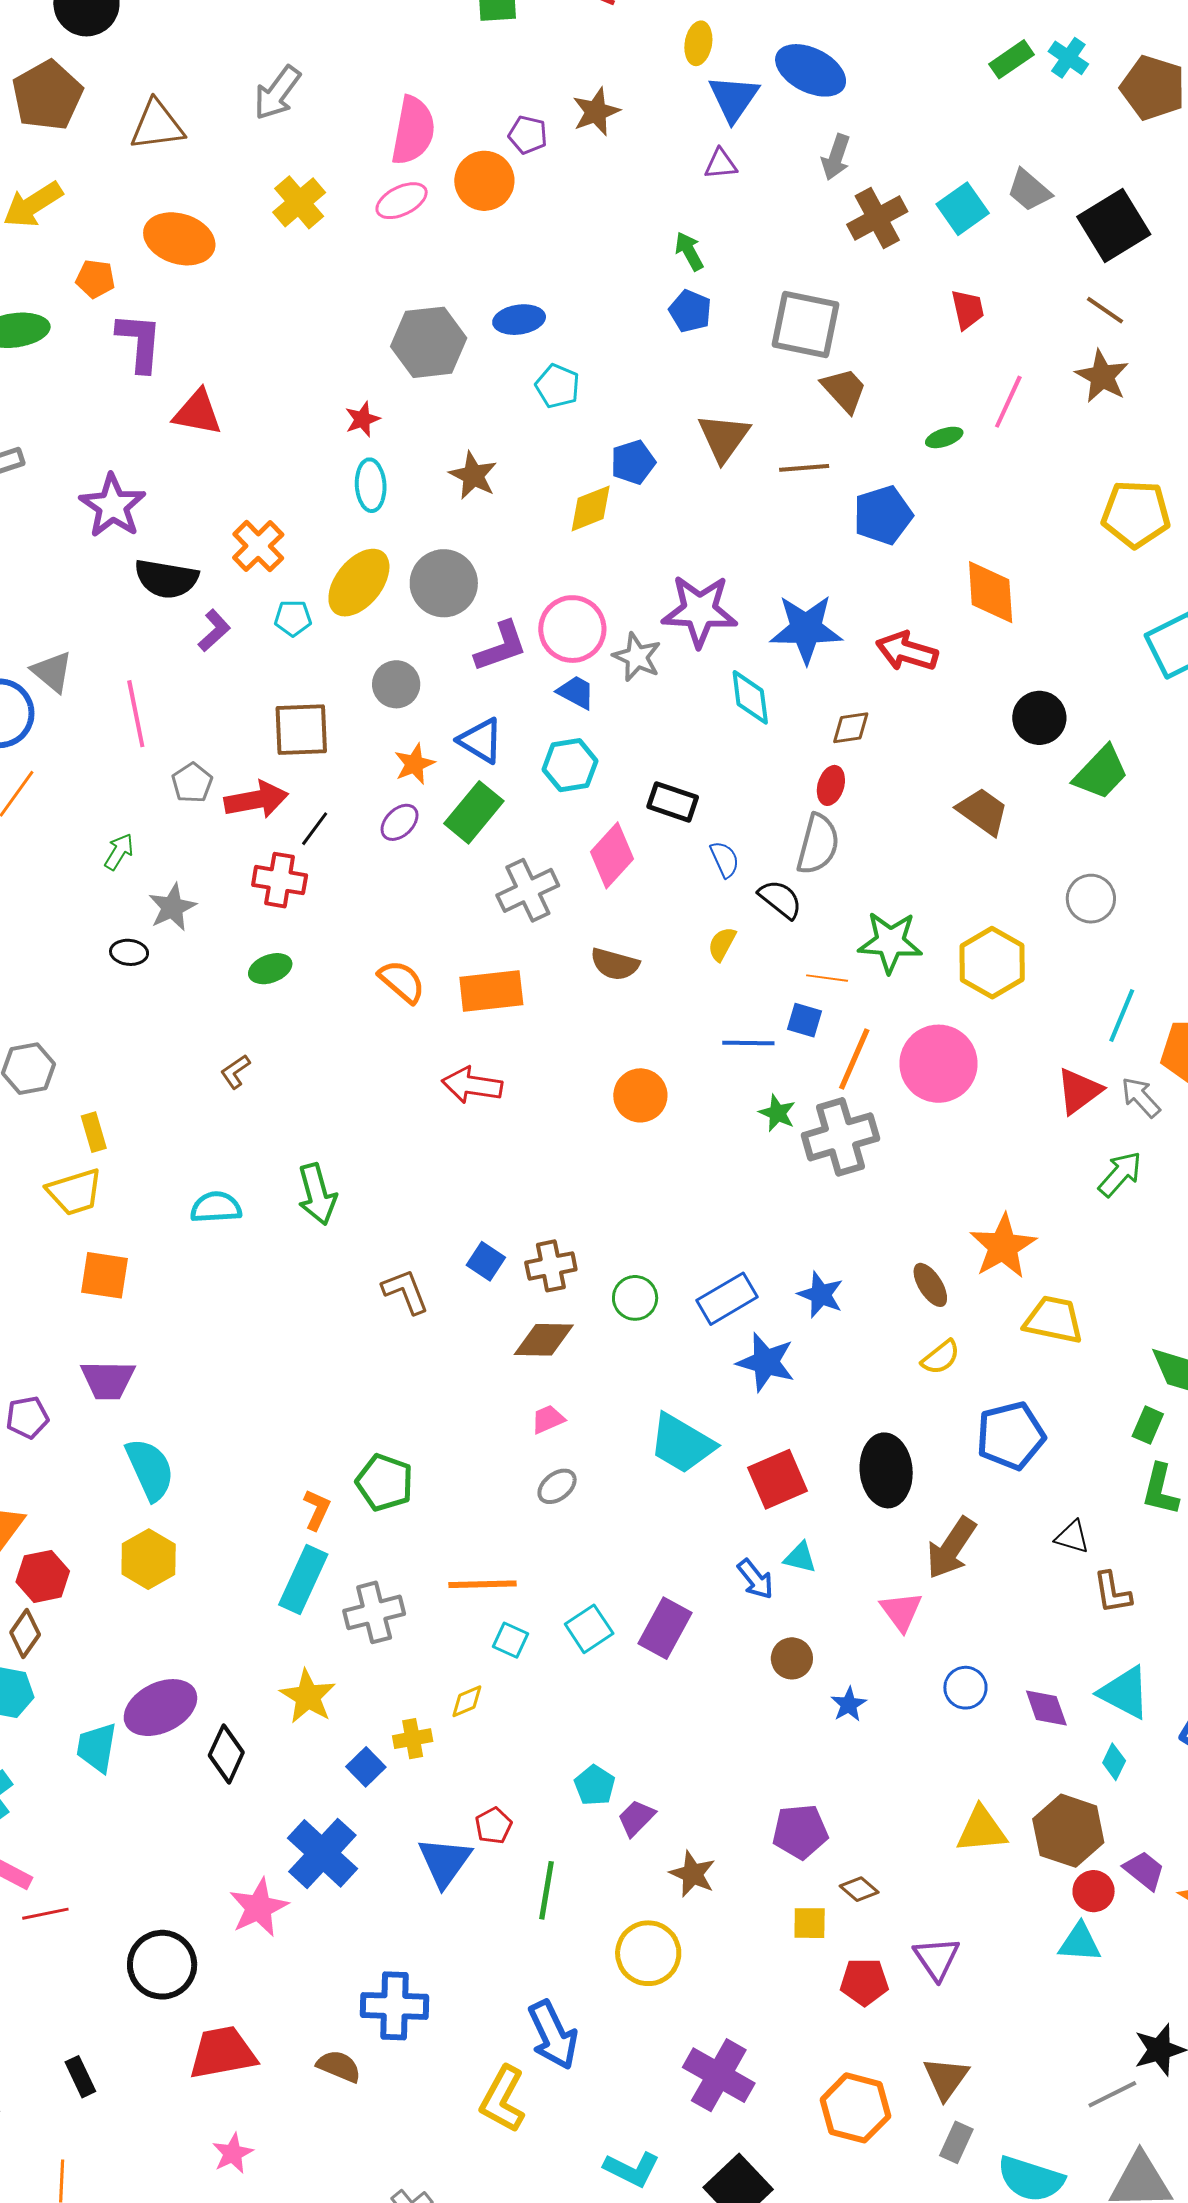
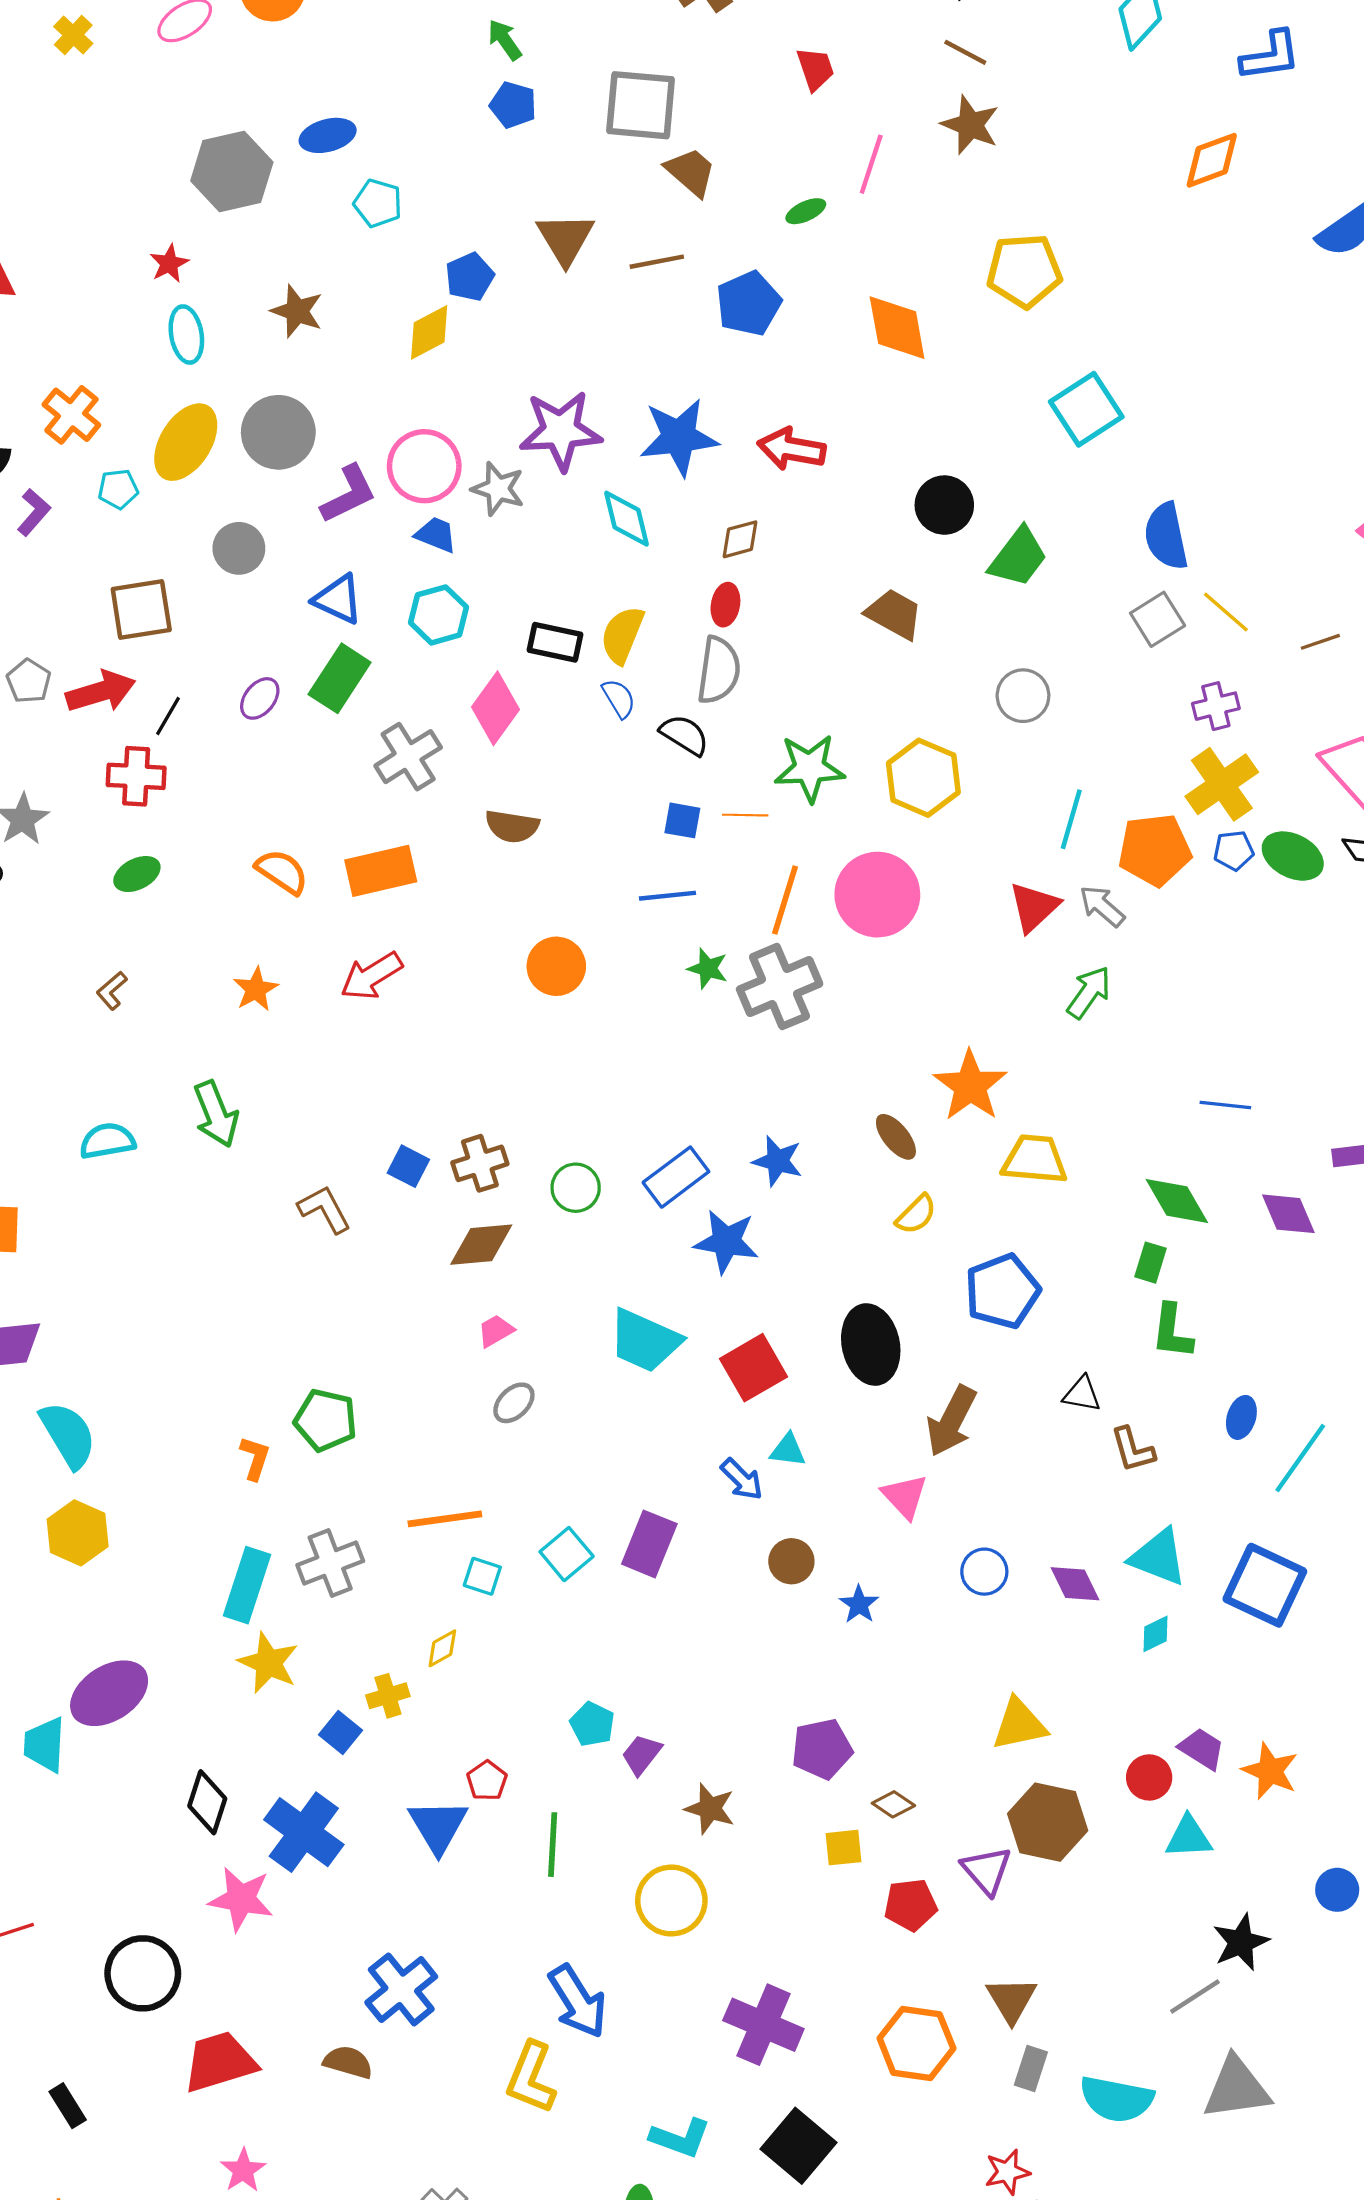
yellow cross: (299, 202) -> (73, 35), size x0.7
orange diamond: (991, 592) -> (897, 328), moved
orange star: (414, 764) -> (256, 989), moved
yellow semicircle: (722, 944) -> (622, 635), moved, size x1.5
blue square: (805, 1020) -> (682, 820), moved
red arrow: (472, 1085) -> (371, 976), turned -34
cyan rectangle: (303, 1579) -> (247, 1585), moved
black diamond: (226, 1754) -> (207, 1802), moved
cyan diamond: (1114, 1762) -> (1155, 1634), turned 45
brown hexagon: (1068, 1831) -> (1048, 1822), moved
pink star: (259, 1907) -> (241, 1899), turned -30
cyan triangle: (1080, 1943) -> (1189, 1837), moved
blue cross: (394, 2006) -> (401, 1989), turned -34

